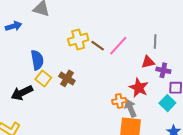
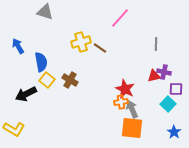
blue arrow: (14, 26) -> (18, 46), moved, turned -105
pink line: (118, 46) -> (120, 18), moved
red triangle: (148, 62) -> (154, 76), moved
red star: (139, 88) -> (125, 89), moved

